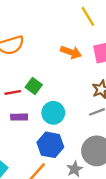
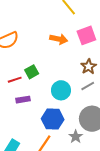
green square: (34, 86) -> (32, 72), turned 32
cyan circle: (53, 113) -> (61, 90), moved

